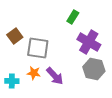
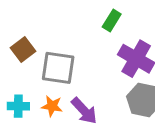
cyan cross: (12, 81) -> (18, 106), moved

